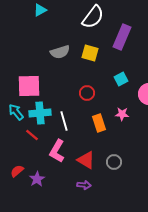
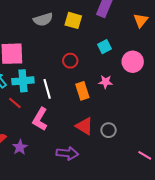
red triangle: (86, 160) -> (84, 126), moved
gray circle: (114, 162) -> (109, 130), moved
purple arrow: (84, 185) -> (67, 153), size x1.5

